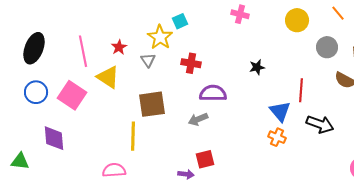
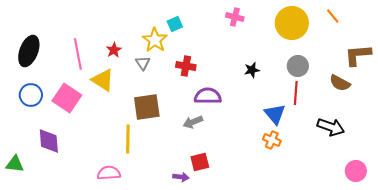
yellow circle: (297, 20) -> (292, 23), size x1.4
gray circle: (327, 47) -> (298, 66), moved
black arrow: (320, 124) -> (331, 127), moved

